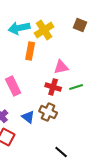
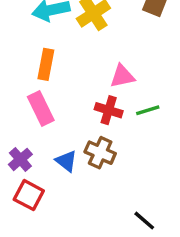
orange rectangle: (30, 51) -> (46, 64), moved
black line: (61, 152) -> (144, 221), moved

